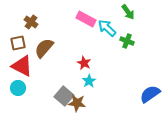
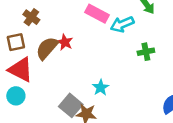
cyan arrow: (107, 28) -> (122, 24), turned -66
green cross: (127, 41) -> (146, 52), moved, turned -32
red star: (84, 63) -> (65, 42), moved

